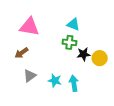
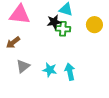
black star: (84, 54) -> (54, 22), moved
yellow circle: (100, 58) -> (94, 25), moved

